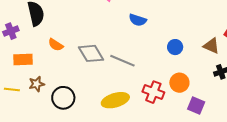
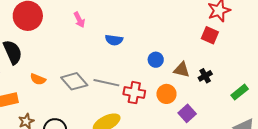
brown triangle: (211, 46) -> (182, 70), moved
red cross: (153, 92) -> (134, 93), moved
purple square: (196, 106) -> (187, 113), turned 36

